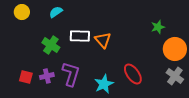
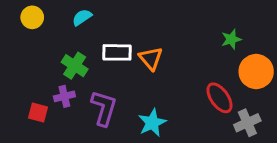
red ellipse: (133, 74) -> (220, 98), moved
purple cross: (47, 76) -> (64, 96), moved
gray cross: (175, 76) -> (247, 123), moved, turned 30

